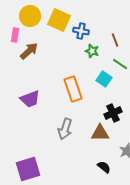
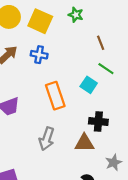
blue cross: (81, 31) -> (39, 55), moved
green star: (92, 51) -> (76, 15), moved
black cross: (113, 113) -> (98, 122), turned 30

